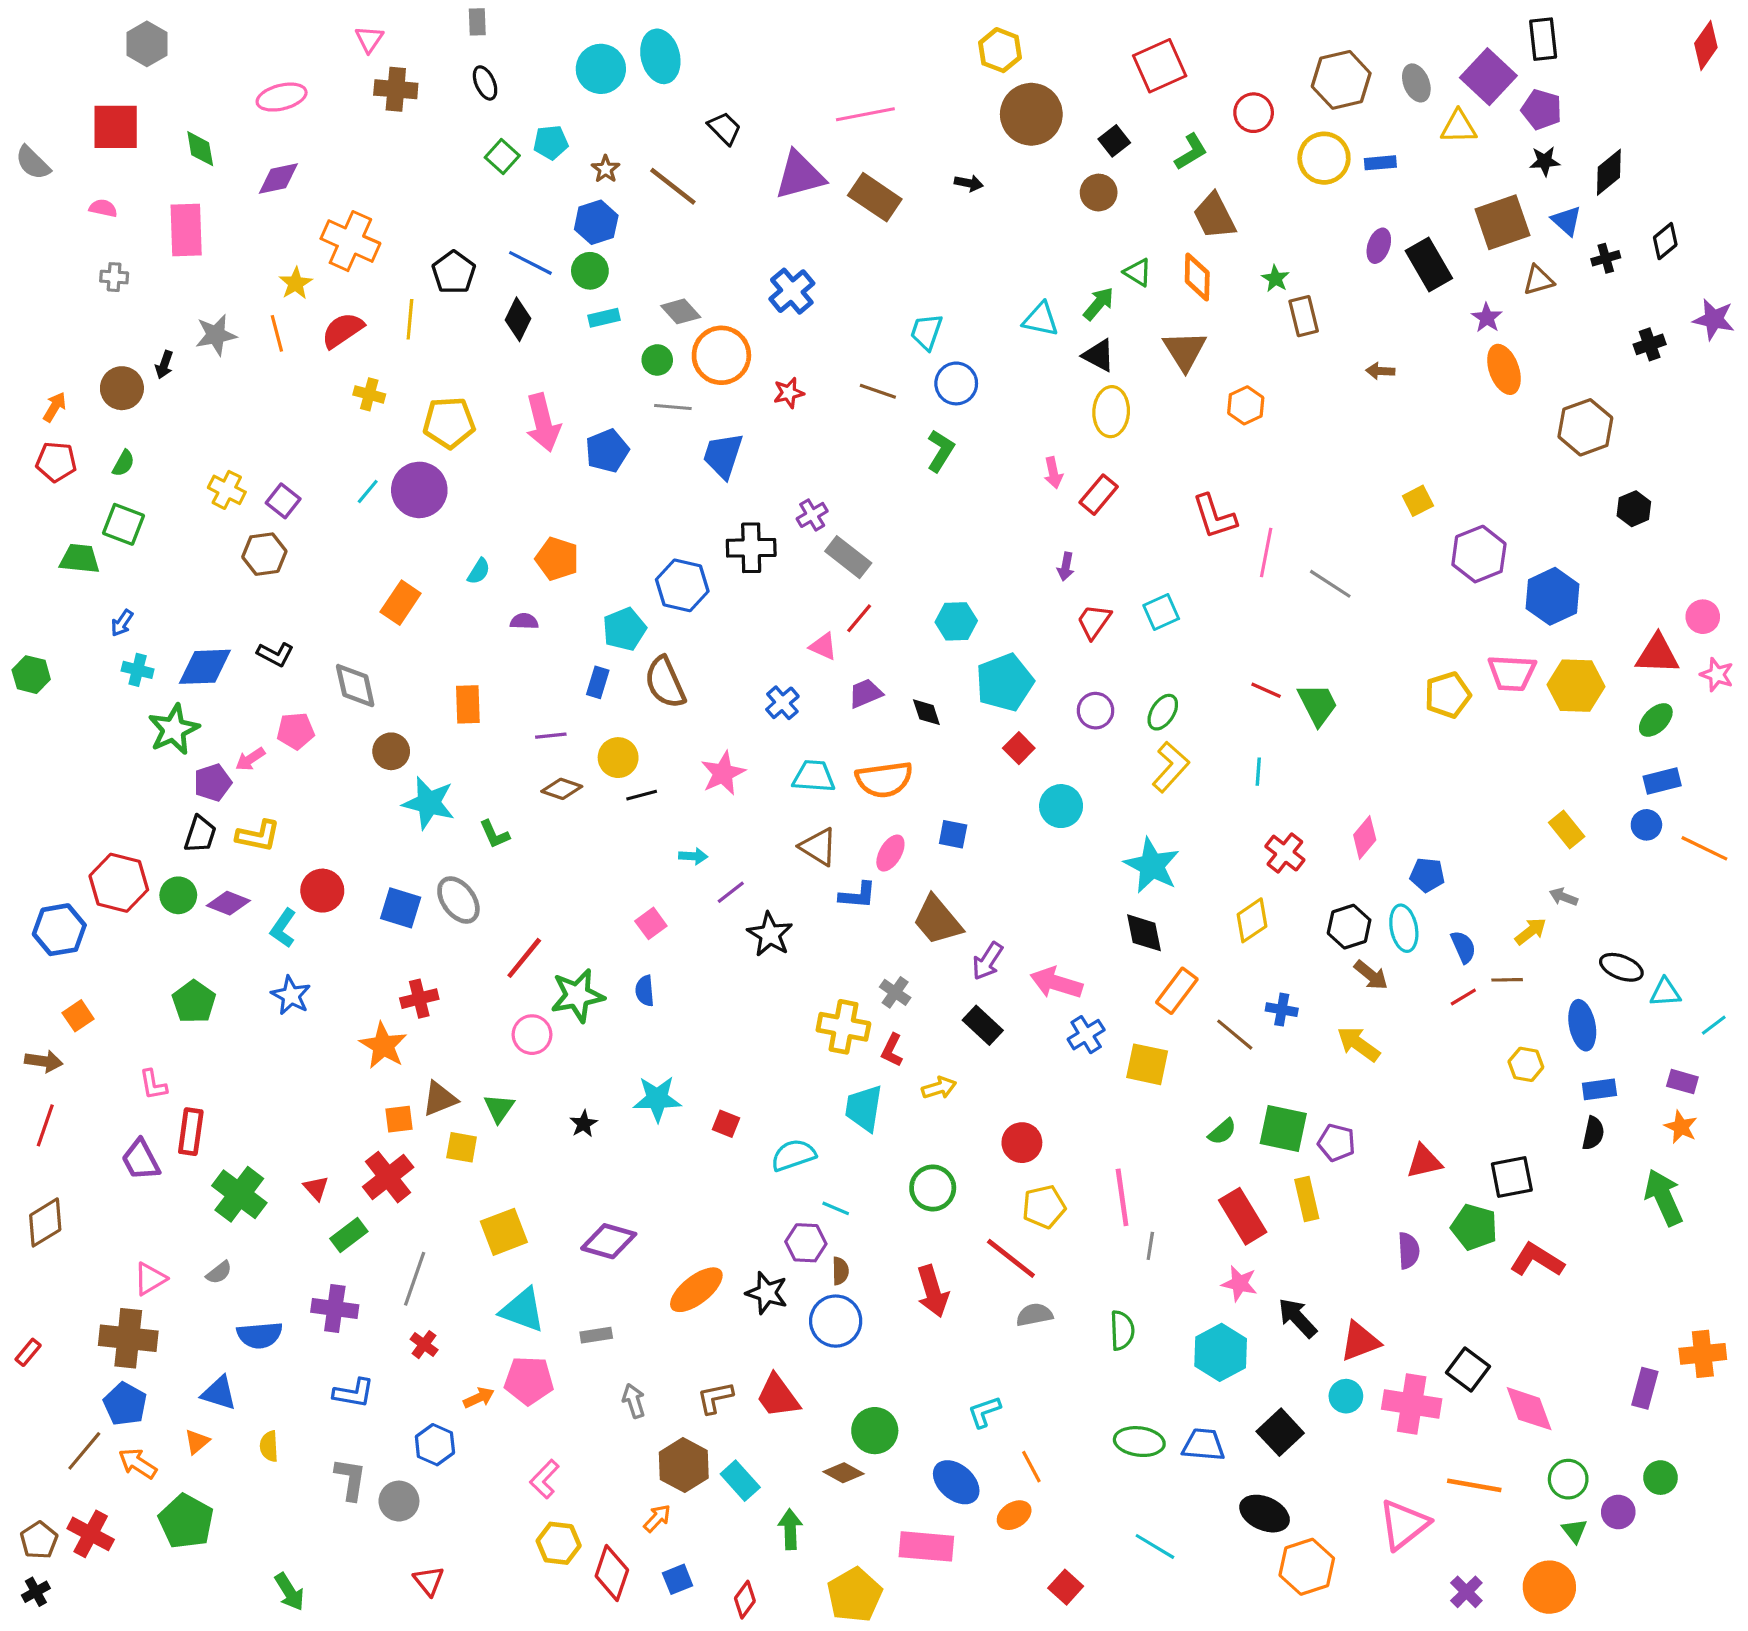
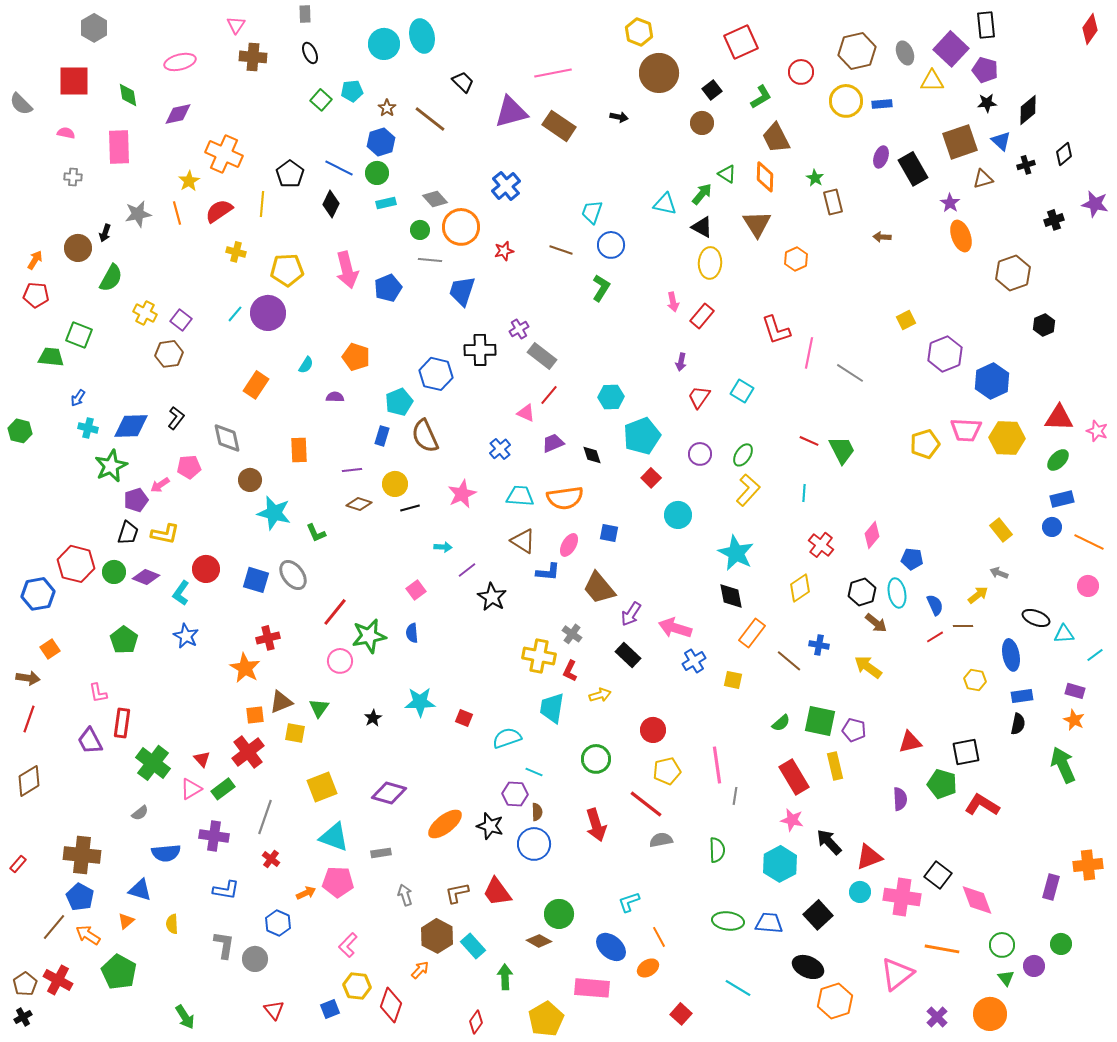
green semicircle: (123, 463) -> (111, 278), moved, size x1.6
cyan square: (1161, 612) -> (742, 391), turned -35
pink circle: (1703, 617) -> (1088, 586), moved
black L-shape: (275, 654) -> (176, 418), turned -80
yellow square: (1147, 1064) -> (733, 680), size x0.7
pink triangle: (150, 1279) -> (191, 789), moved
blue square: (678, 1579) -> (330, 1009), moved

